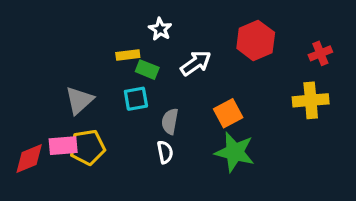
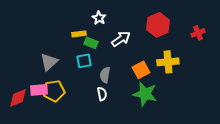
yellow cross: (311, 100) -> (168, 62), moved

